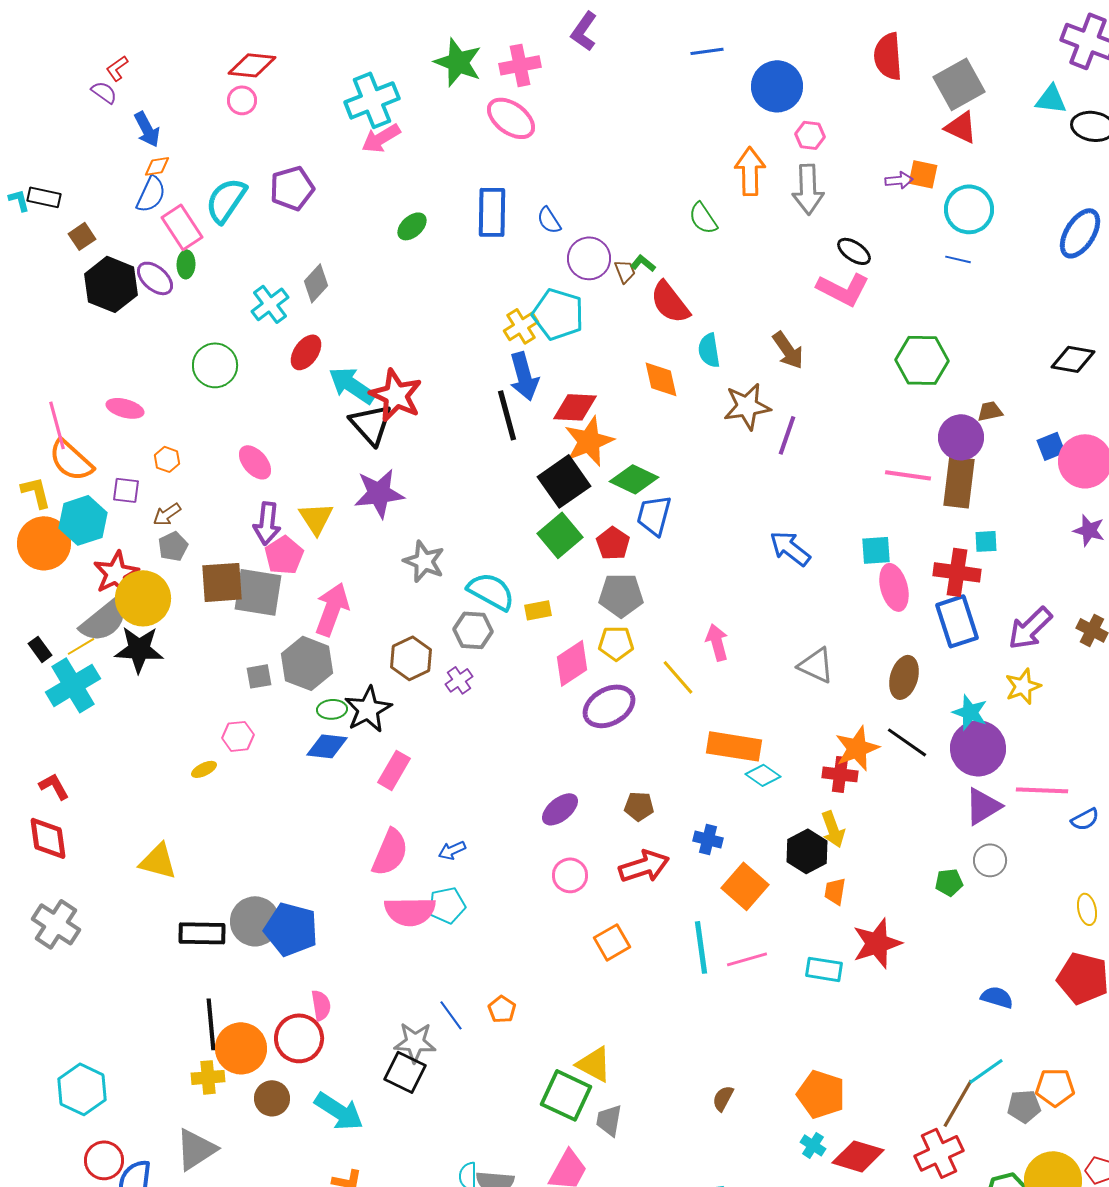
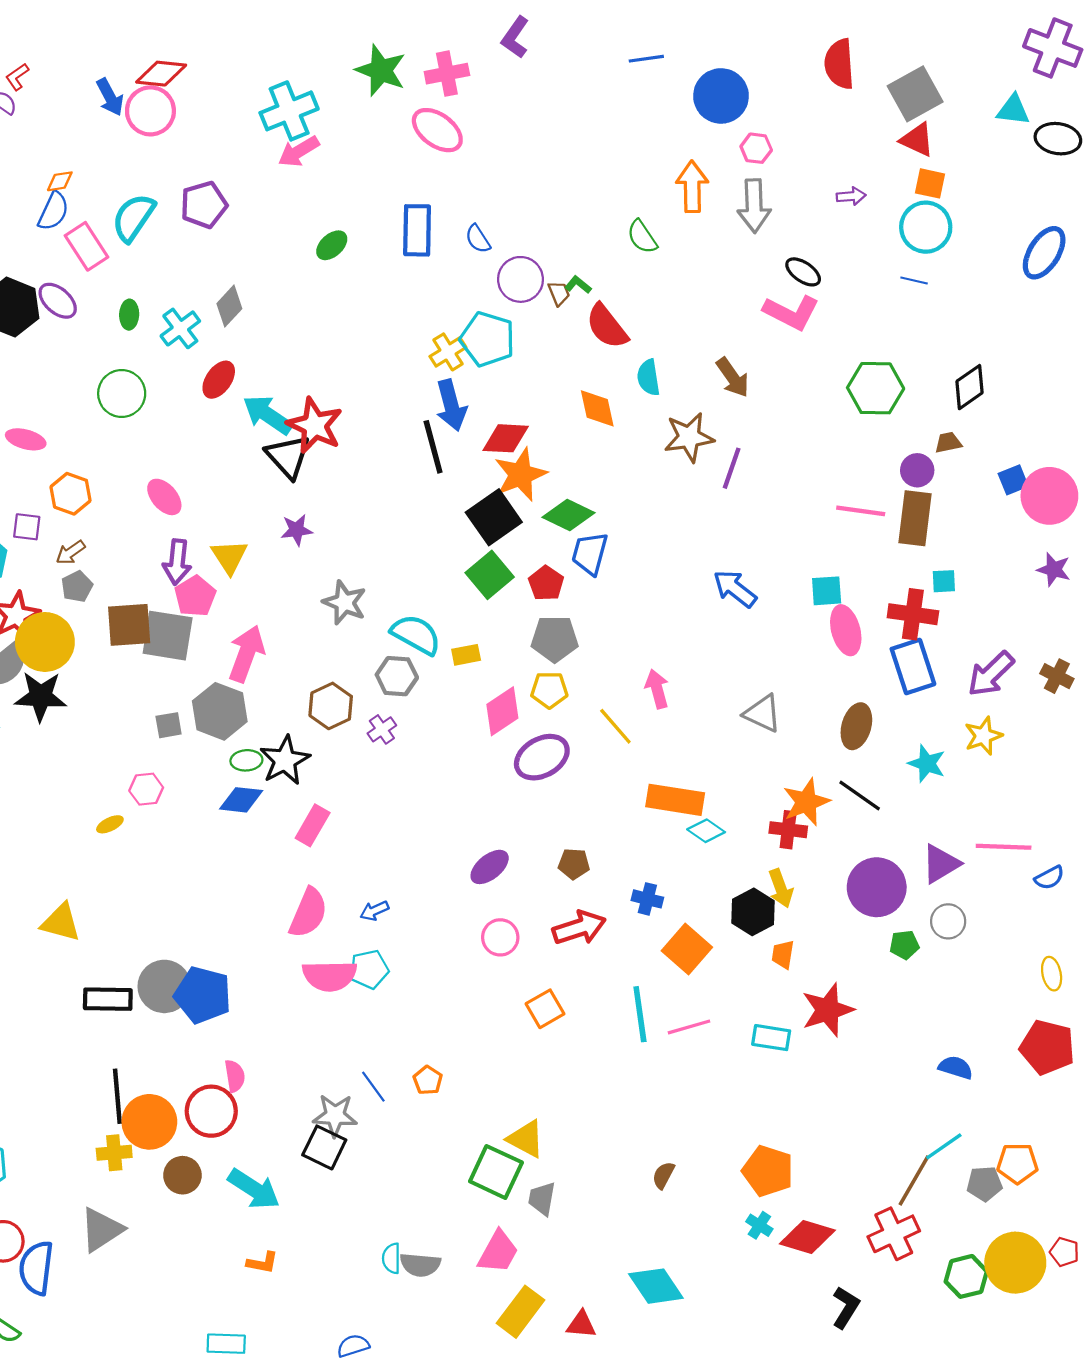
pink circle: (242, 100) -> (150, 111), size x1.6
blue arrow: (147, 129) -> (110, 97), moved
orange square: (923, 174) -> (930, 183), moved
green ellipse: (186, 264) -> (129, 315), moved
black diamond: (1073, 359) -> (969, 387), moved, turned -45
purple circle: (961, 437) -> (917, 470), size x0.7
orange hexagon: (167, 459) -> (70, 494), size x1.5
purple star: (379, 493) -> (297, 530), size x0.6
purple circle: (978, 748) -> (877, 887), moved

